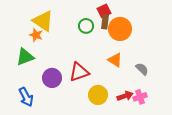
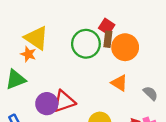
red square: (104, 11) -> (107, 26), turned -32
green circle: (86, 26) -> (86, 44), size x1.6
red triangle: (79, 72) -> (64, 101), moved

